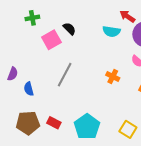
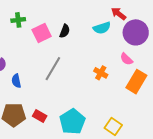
green cross: (32, 18) -> (18, 20), moved
black semicircle: (69, 29) -> (65, 31), moved, turned 64
cyan semicircle: (111, 31) -> (102, 28), turned -30

